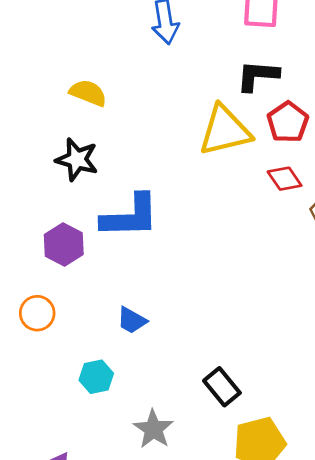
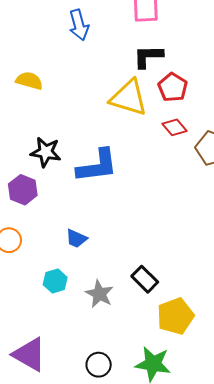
yellow triangle: (225, 131) -> (129, 98), turned 36
black star: (77, 160) -> (46, 152), moved
blue L-shape: (130, 216) -> (97, 166), moved
gray star: (153, 429) -> (99, 294), moved

